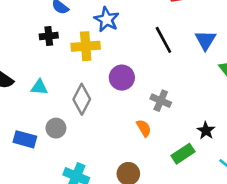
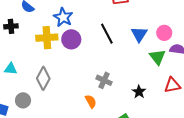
black cross: (49, 36) -> (11, 26), moved
purple circle: (122, 78) -> (71, 39), moved
black star: (206, 131) -> (139, 92), moved

